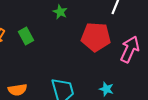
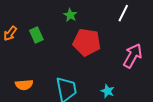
red pentagon: (96, 37) -> (87, 42), moved

